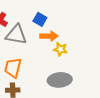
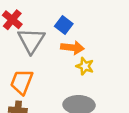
gray triangle: (16, 35) -> (31, 41), turned 45

